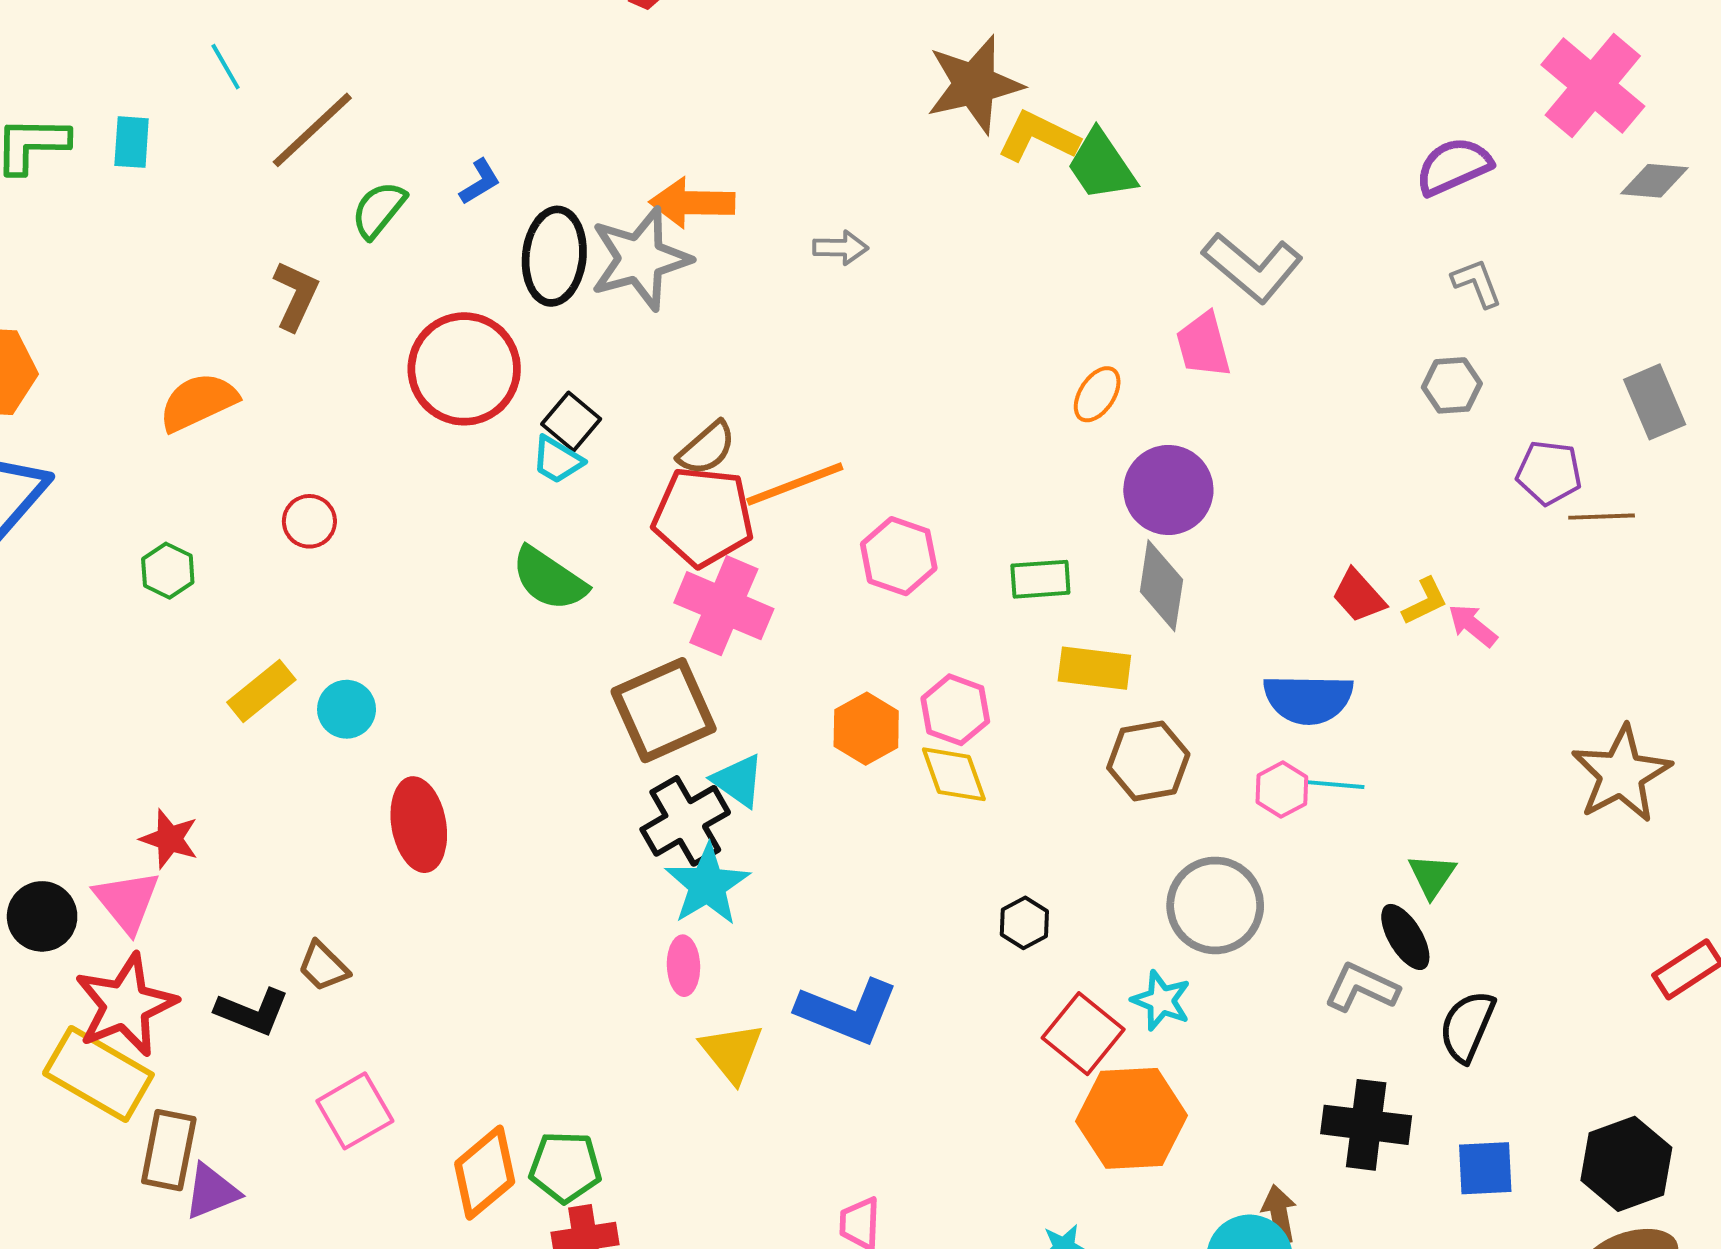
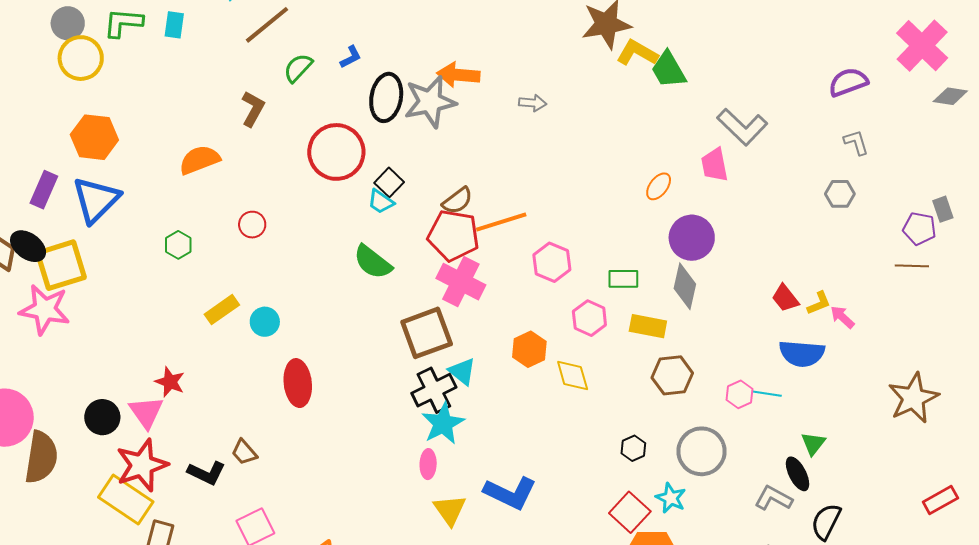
gray rectangle: (1655, 402) -> (943, 209), size x0.7
purple pentagon: (1549, 473) -> (919, 229), moved
blue semicircle: (1308, 699) -> (802, 354), moved
pink hexagon: (955, 710) -> (589, 318), moved
black hexagon: (1024, 923) -> (633, 448), moved

